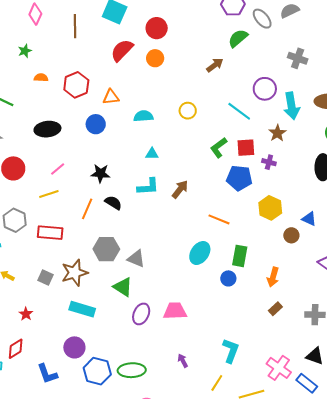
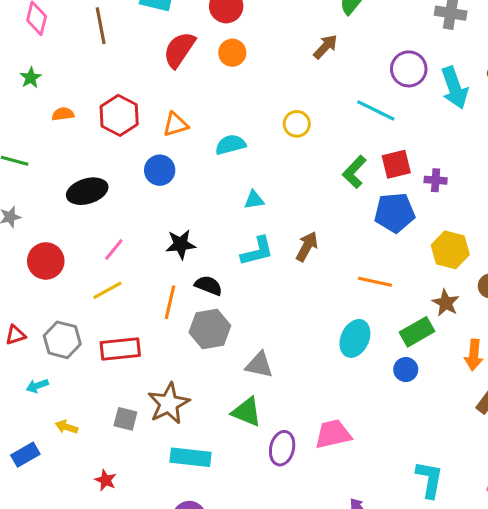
brown star: (277, 133) -> (446, 303), moved
gray hexagon: (106, 249) -> (210, 329), moved
green rectangle: (240, 256) -> (417, 332), turned 60

